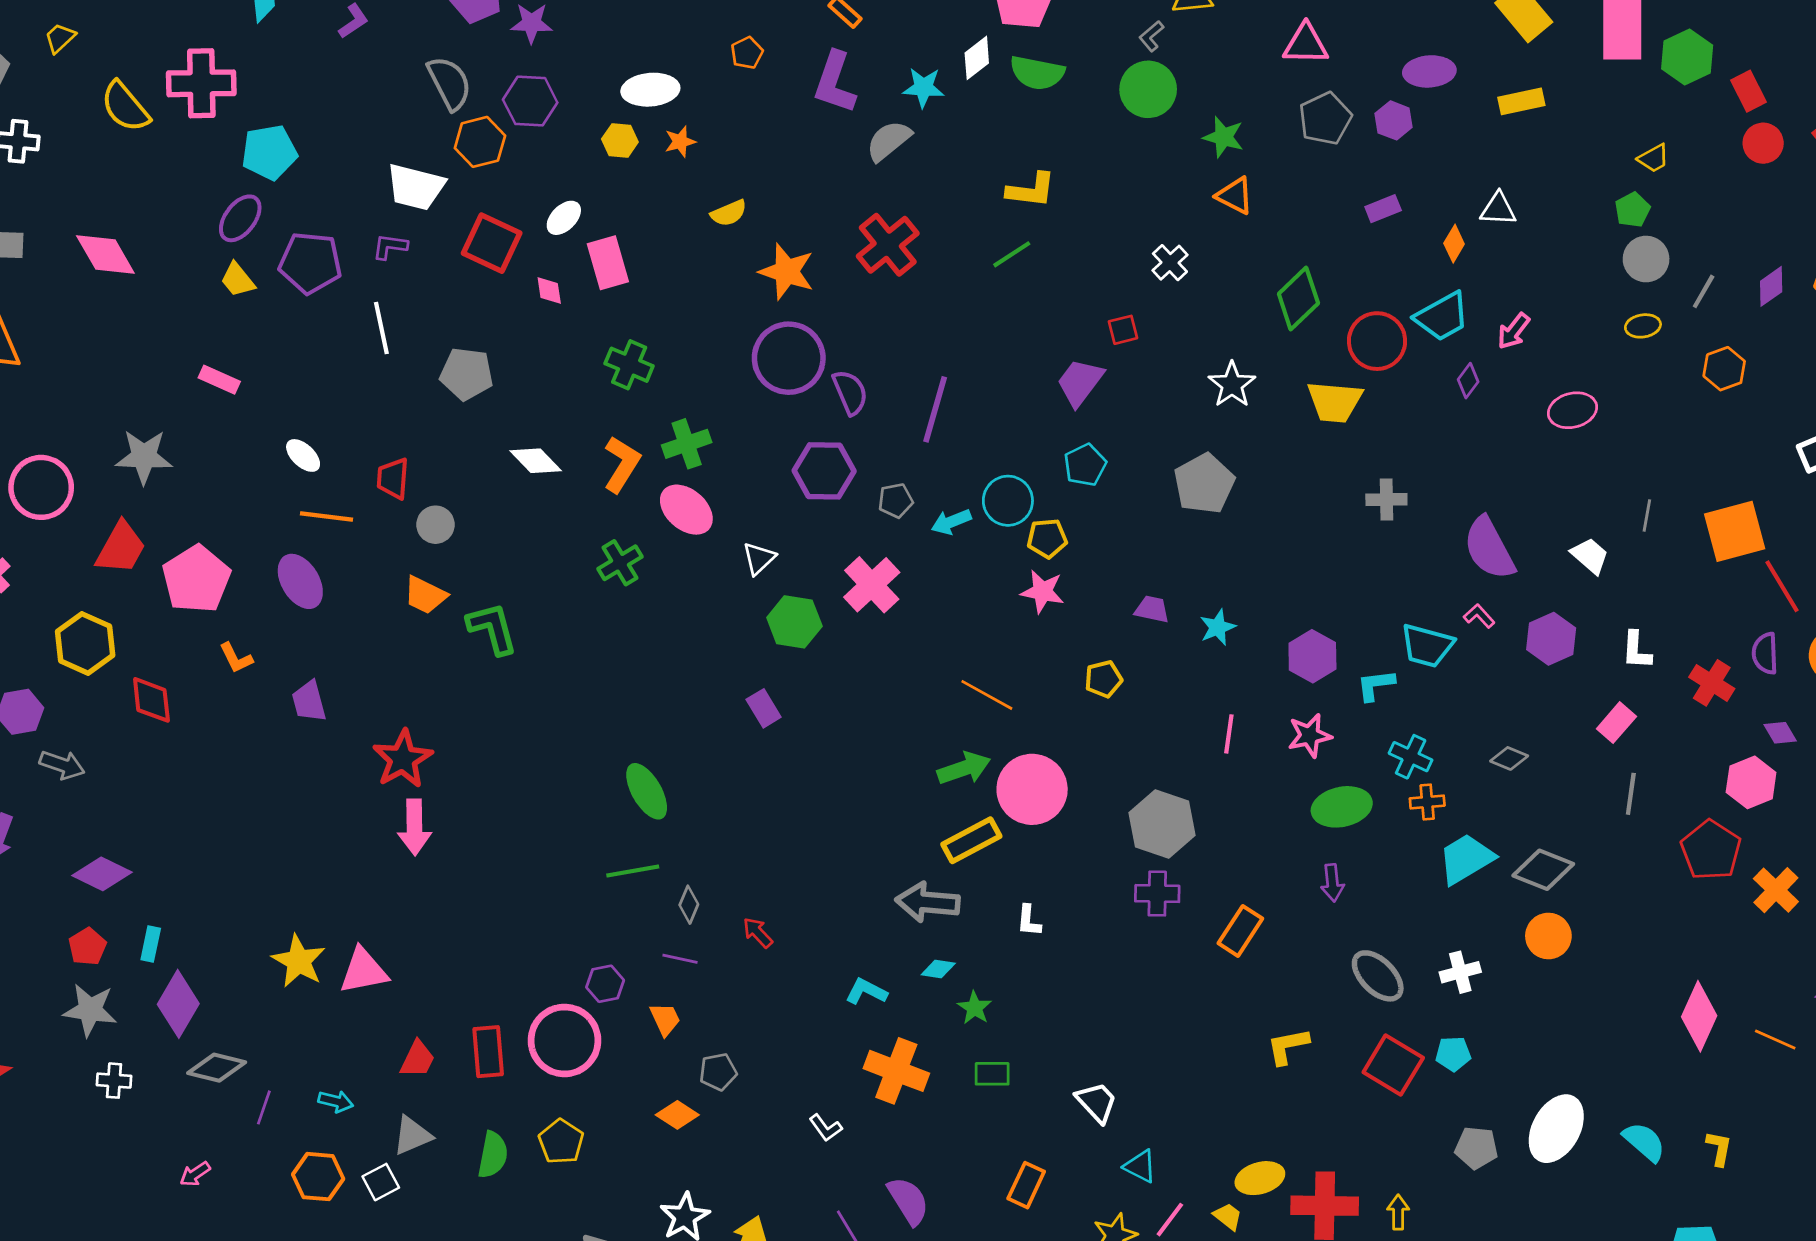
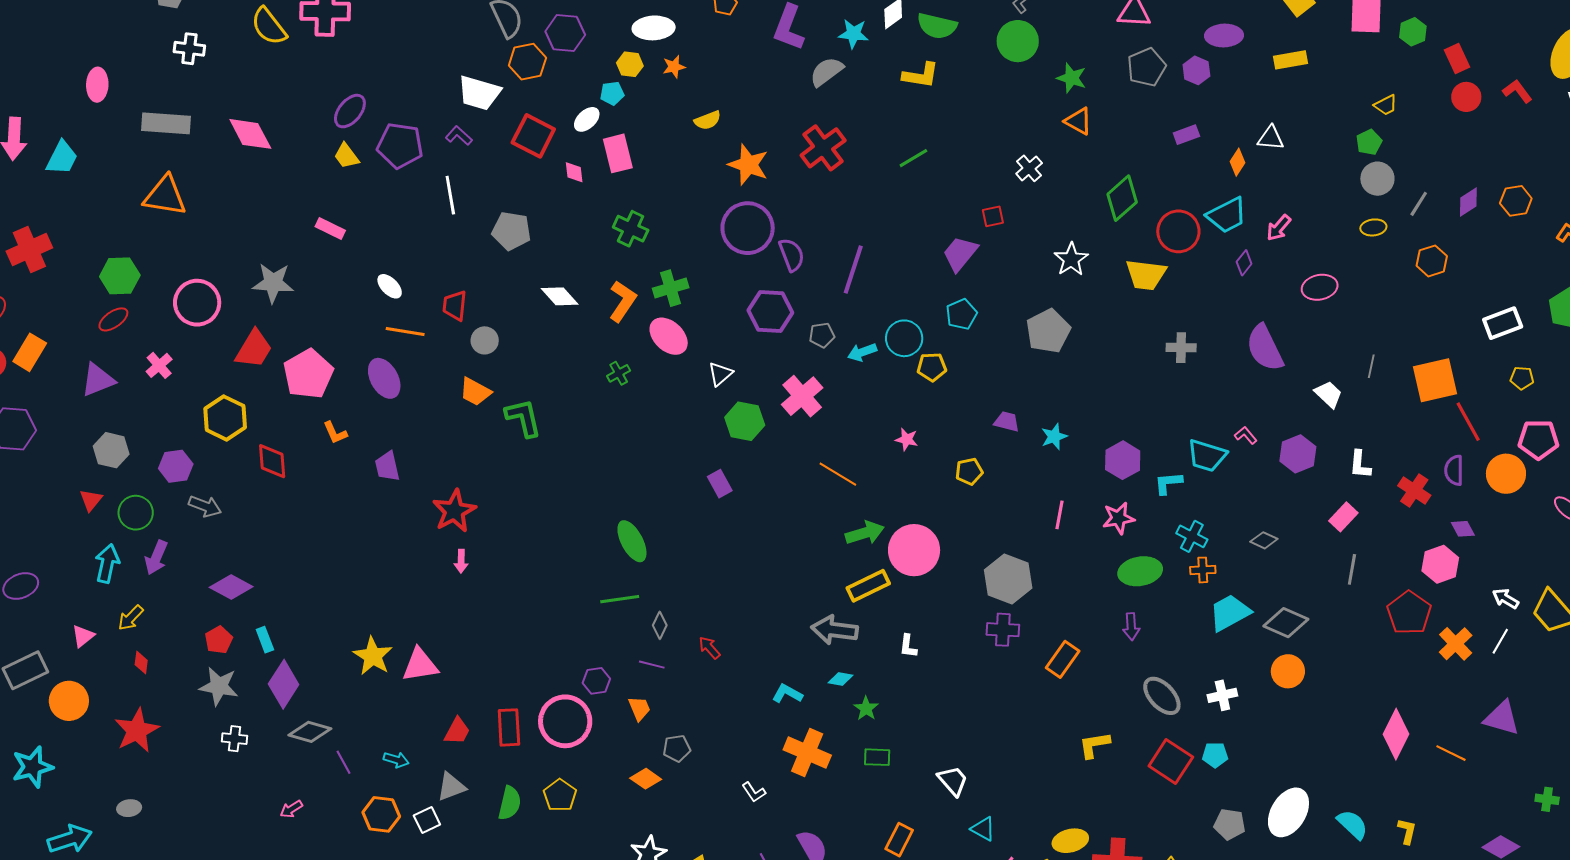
green hexagon: (1687, 57) -> (1413, 32), size x0.7
cyan pentagon: (269, 152) -> (612, 93), moved, size x0.6
yellow L-shape: (1031, 190) -> (921, 75), moved
purple L-shape: (390, 246) -> (459, 136), turned 32
purple semicircle: (1489, 548) -> (1265, 348), moved
green cross: (620, 563) -> (619, 373), size x0.7
pink star: (1042, 591) -> (907, 439), moved, size x0.7
orange line: (987, 695) -> (838, 474), moved
pink arrow: (415, 827) -> (461, 561), size x0.6
cyan rectangle: (151, 944) -> (265, 640), turned -35
purple line: (264, 1107) -> (343, 762), turned -50

